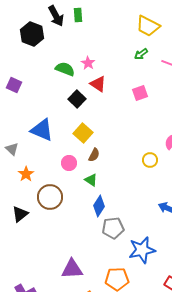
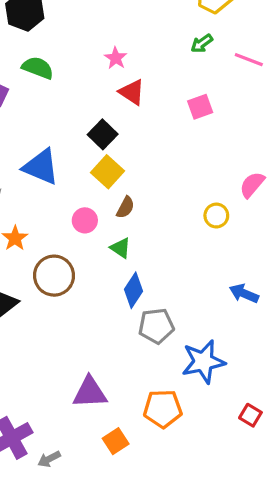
green semicircle: (65, 69) -> (38, 68), moved
black square: (77, 99) -> (103, 134), moved

